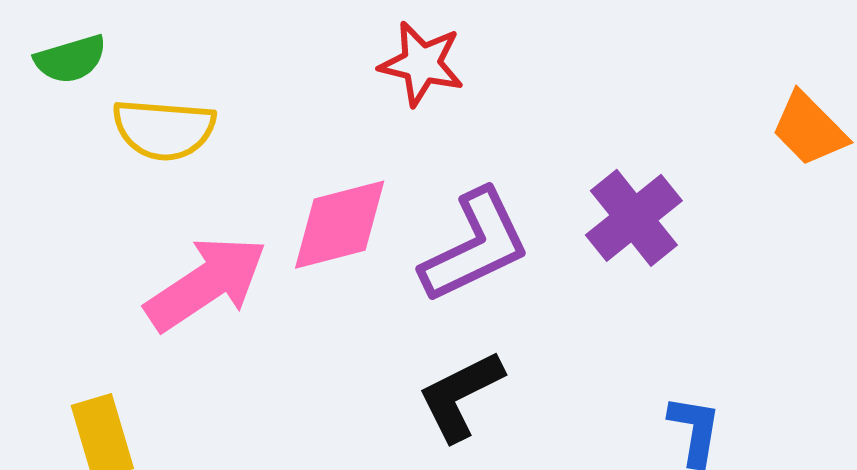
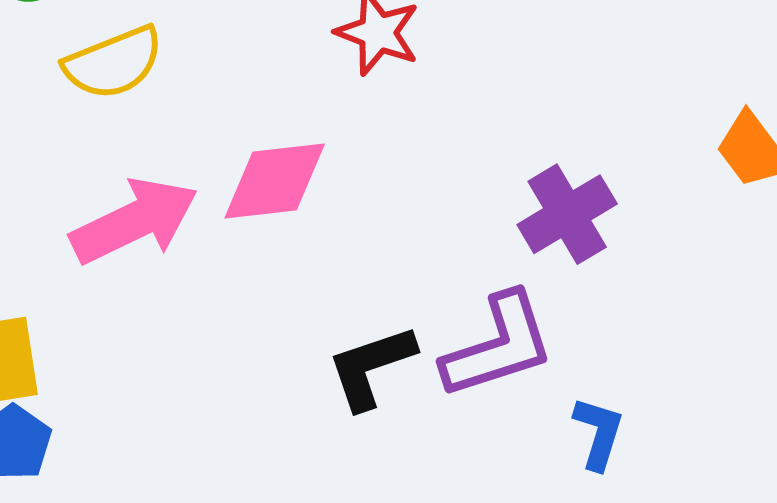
yellow semicircle: (164, 129) -> (113, 63), turned -34
purple L-shape: (475, 246) -> (498, 346), moved

